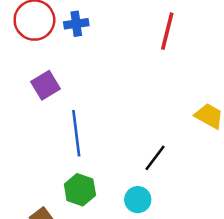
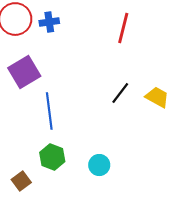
purple square: (46, 85) -> (24, 72), size x1.4
black line: (155, 158) -> (120, 93), moved

